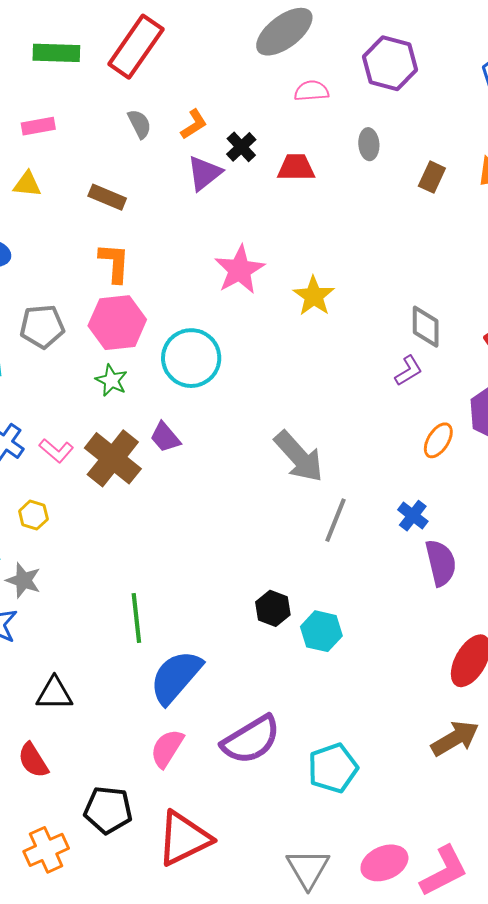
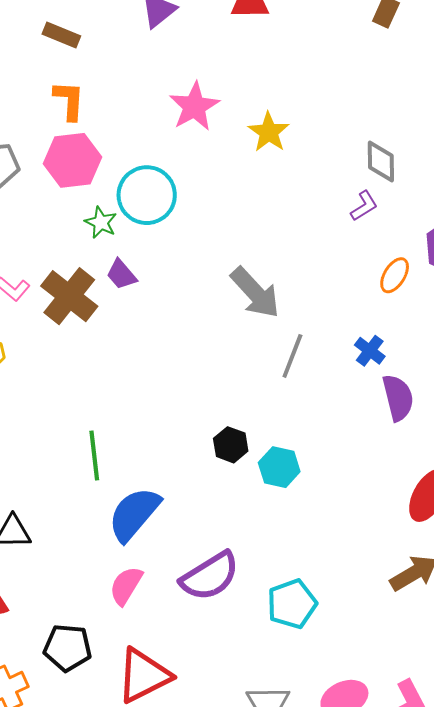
green star: (111, 380) -> (101, 223), moved

